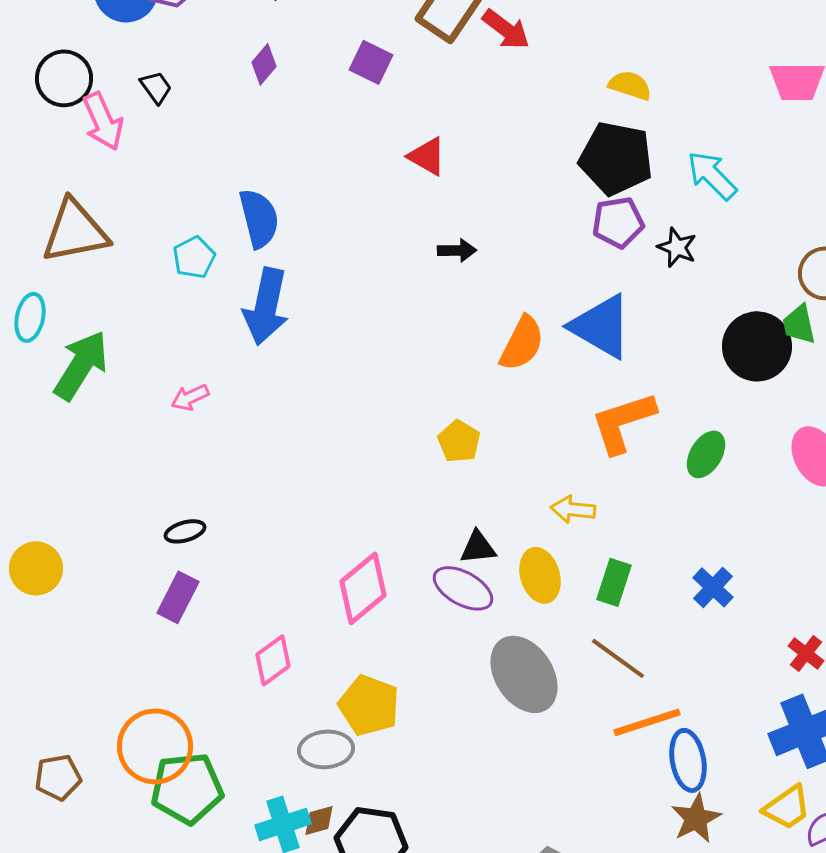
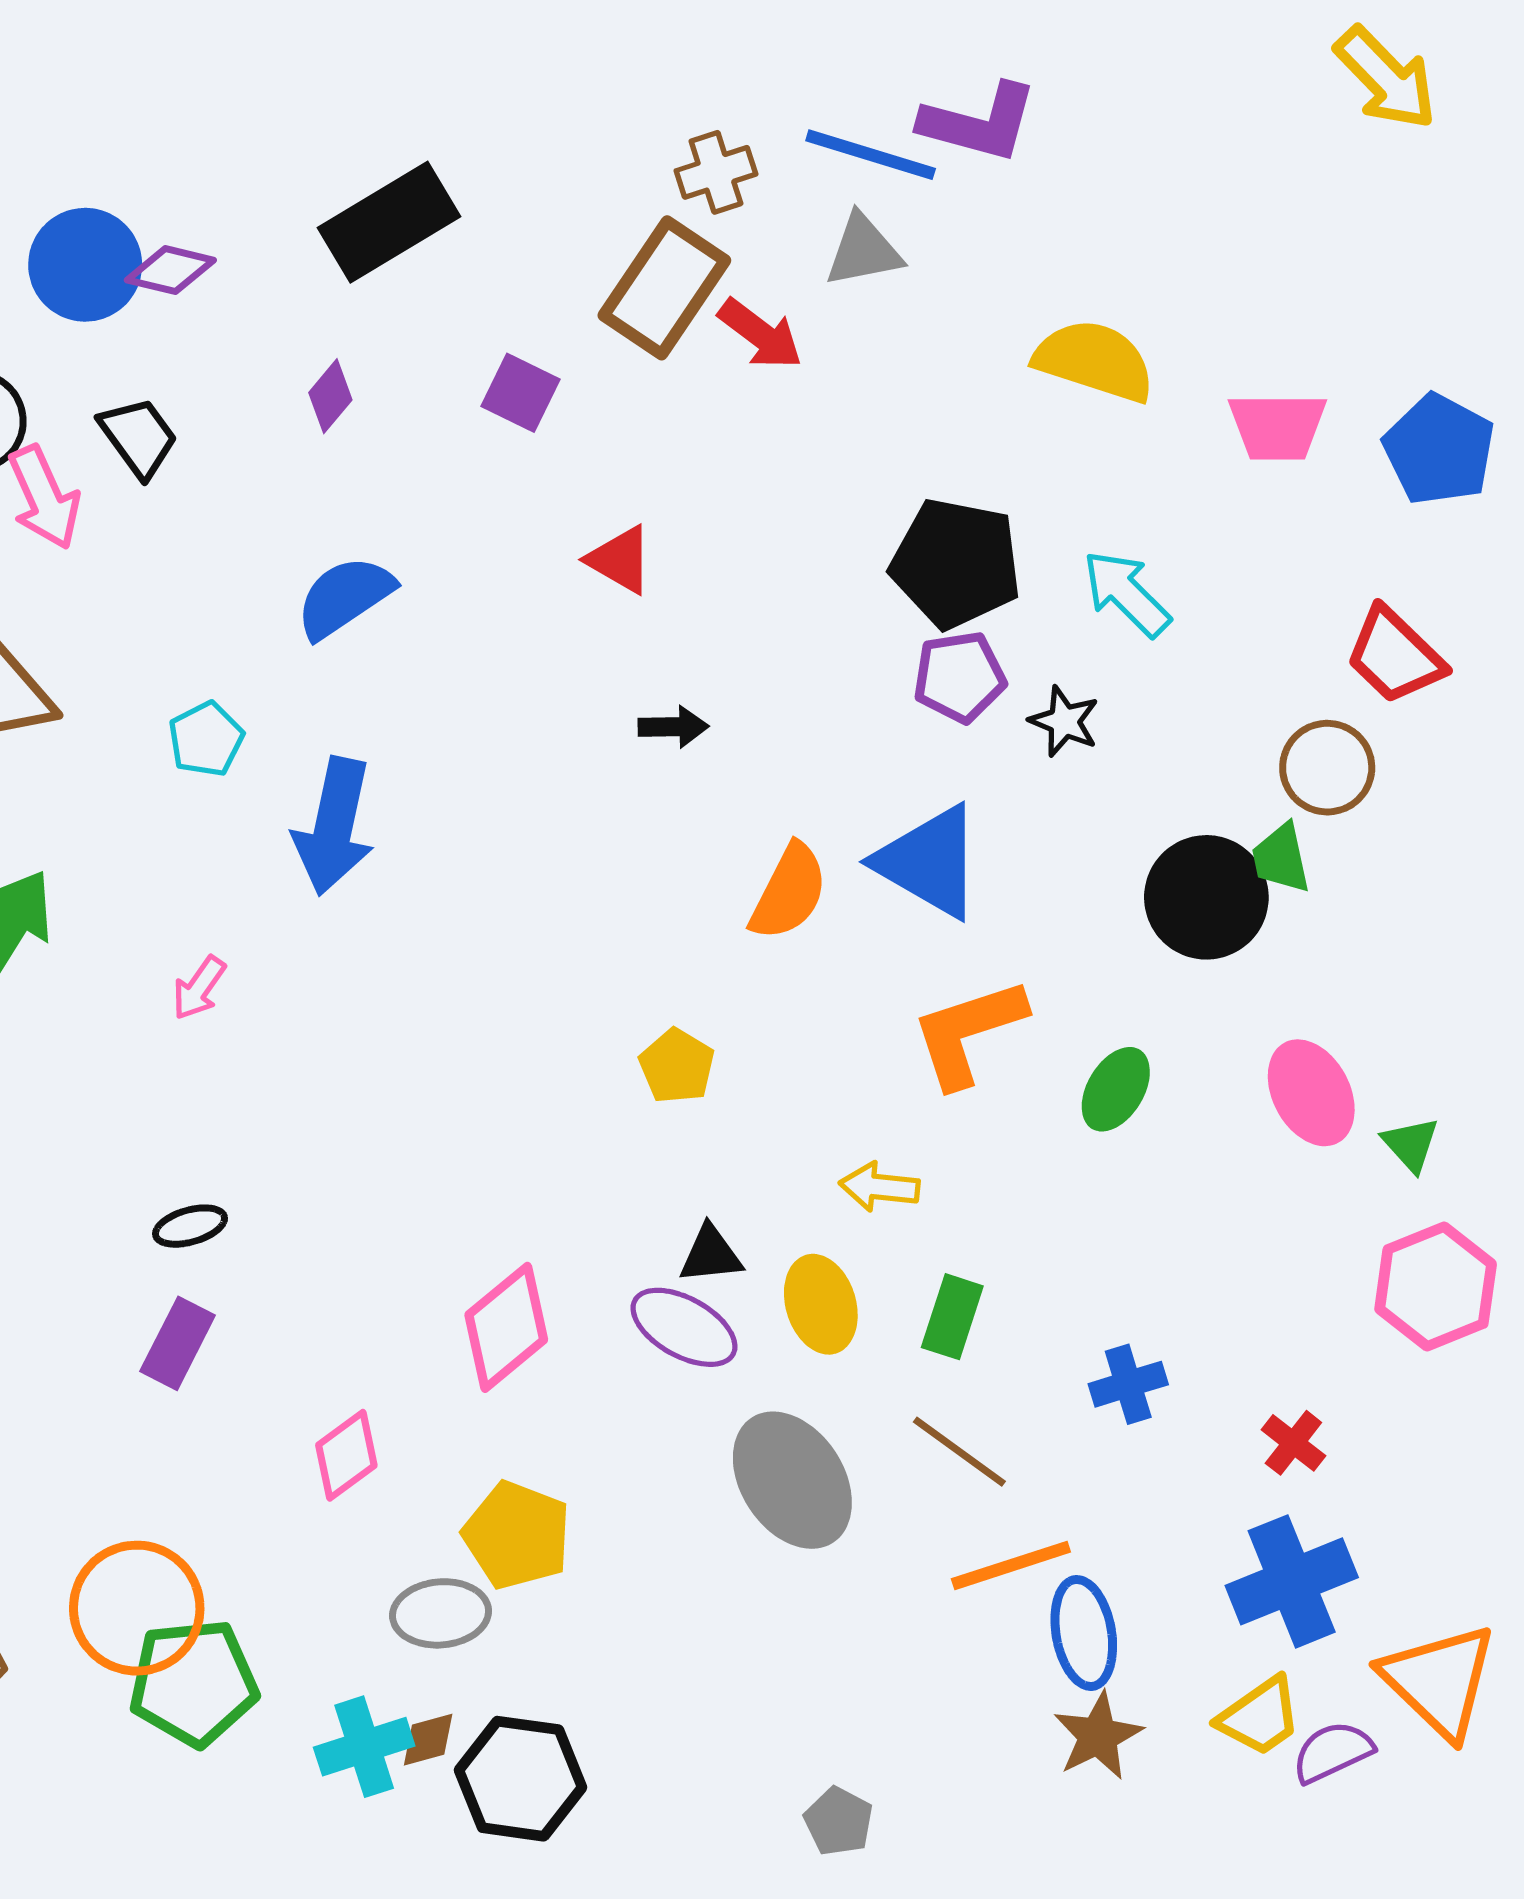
yellow semicircle: (630, 85) -> (1094, 361), moved, size x1.6
black trapezoid: (156, 87) -> (138, 437), size x1.4
blue semicircle: (259, 218) -> (345, 597), moved, turned -110
pink arrow: (190, 397) -> (199, 988), turned -30
blue cross: (713, 587) -> (1128, 1384), moved, turned 30

